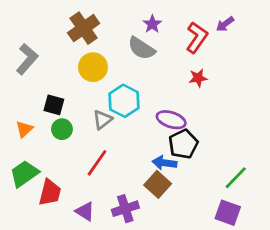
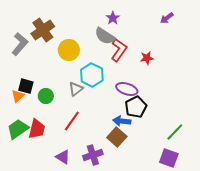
brown cross: (84, 28) -> (43, 30), moved
red L-shape: (197, 38) -> (119, 50), moved
black square: (54, 105) -> (26, 86), moved
red trapezoid: (50, 192) -> (37, 129), moved

